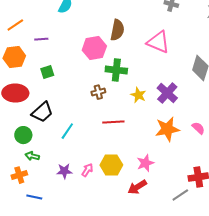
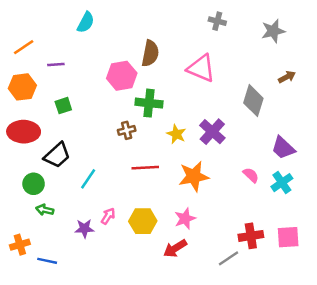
orange star: (167, 129) -> (194, 176), moved
pink arrow: (87, 170) -> (108, 216), moved
orange cross: (19, 175) -> (20, 245), moved

